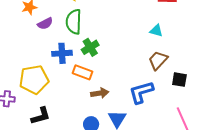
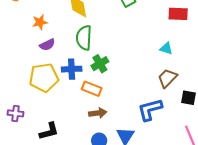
purple semicircle: (45, 24) -> (47, 45), moved
yellow pentagon: (34, 80) -> (44, 78), moved
brown arrow: (100, 93) -> (98, 113), moved

